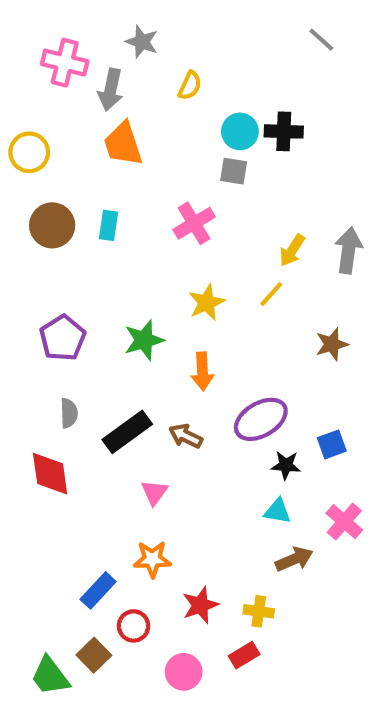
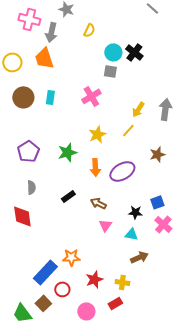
black cross: (284, 131) -> (134, 52), turned 36
orange trapezoid: (123, 144) -> (44, 58), moved
purple ellipse: (261, 419) -> (122, 171), moved
black rectangle: (127, 432) -> (68, 196), moved, size x0.6
brown arrow: (186, 436) -> (98, 203), moved
pink triangle: (154, 492) -> (105, 225), moved
pink cross: (344, 522) -> (163, 224), moved
blue rectangle: (98, 590) -> (45, 272), size x1.4

